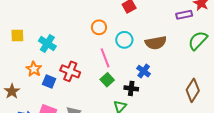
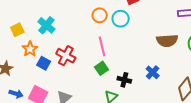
yellow square: (17, 35) -> (17, 30), moved, turned -32
cyan circle: (124, 40) -> (121, 19), moved
brown semicircle: (156, 43) -> (167, 41), moved
blue cross: (144, 71) -> (153, 72), moved

